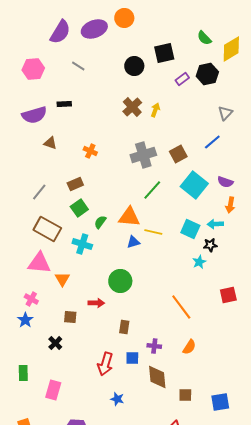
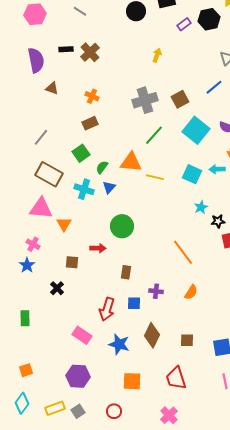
brown cross: (132, 107) -> (90, 52), moved
purple semicircle: (34, 115) -> (36, 60), turned -85
brown rectangle: (75, 184) -> (90, 123), moved
blue triangle: (133, 242) -> (109, 187), moved, turned -32
black star: (210, 245) -> (218, 221), moved
brown diamond: (157, 377) -> (152, 335), moved, turned 30
pink rectangle: (53, 390) -> (82, 335), moved, turned -72
blue star: (117, 399) -> (119, 344), size x1.5

